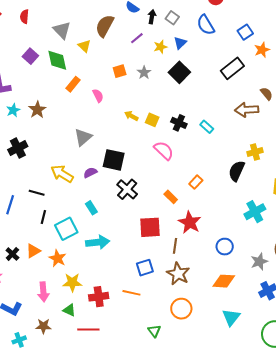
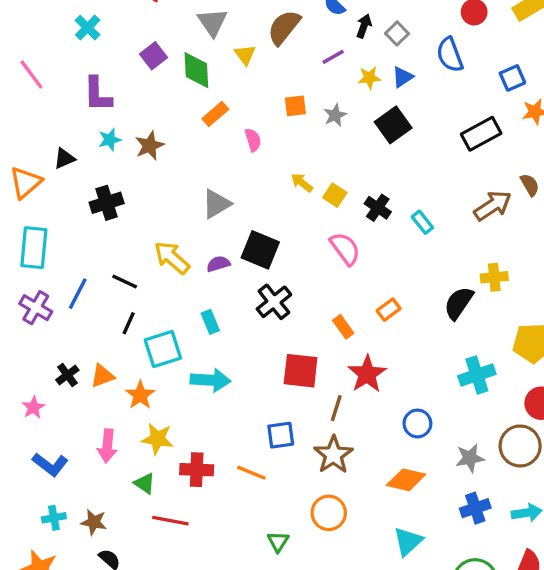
brown arrow: (247, 110) -> (493, 206), turned 140
brown star: (43, 326) -> (94, 522), moved

